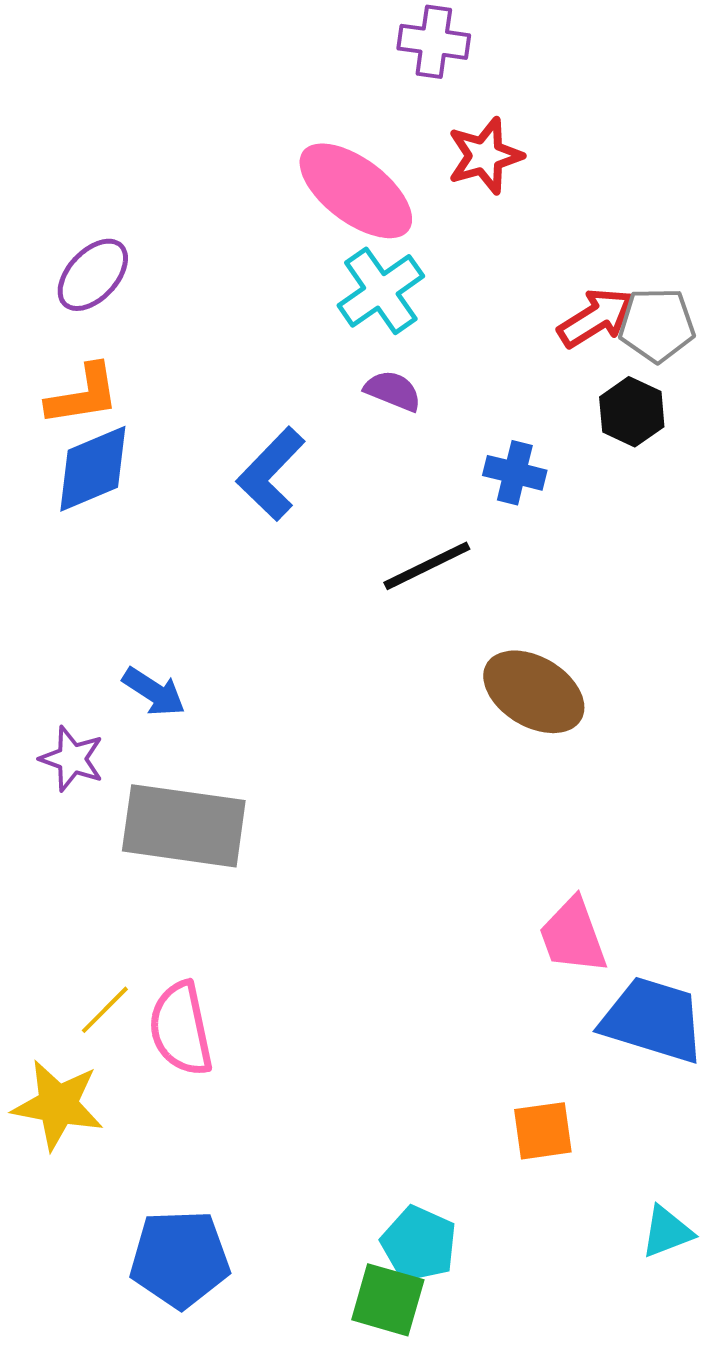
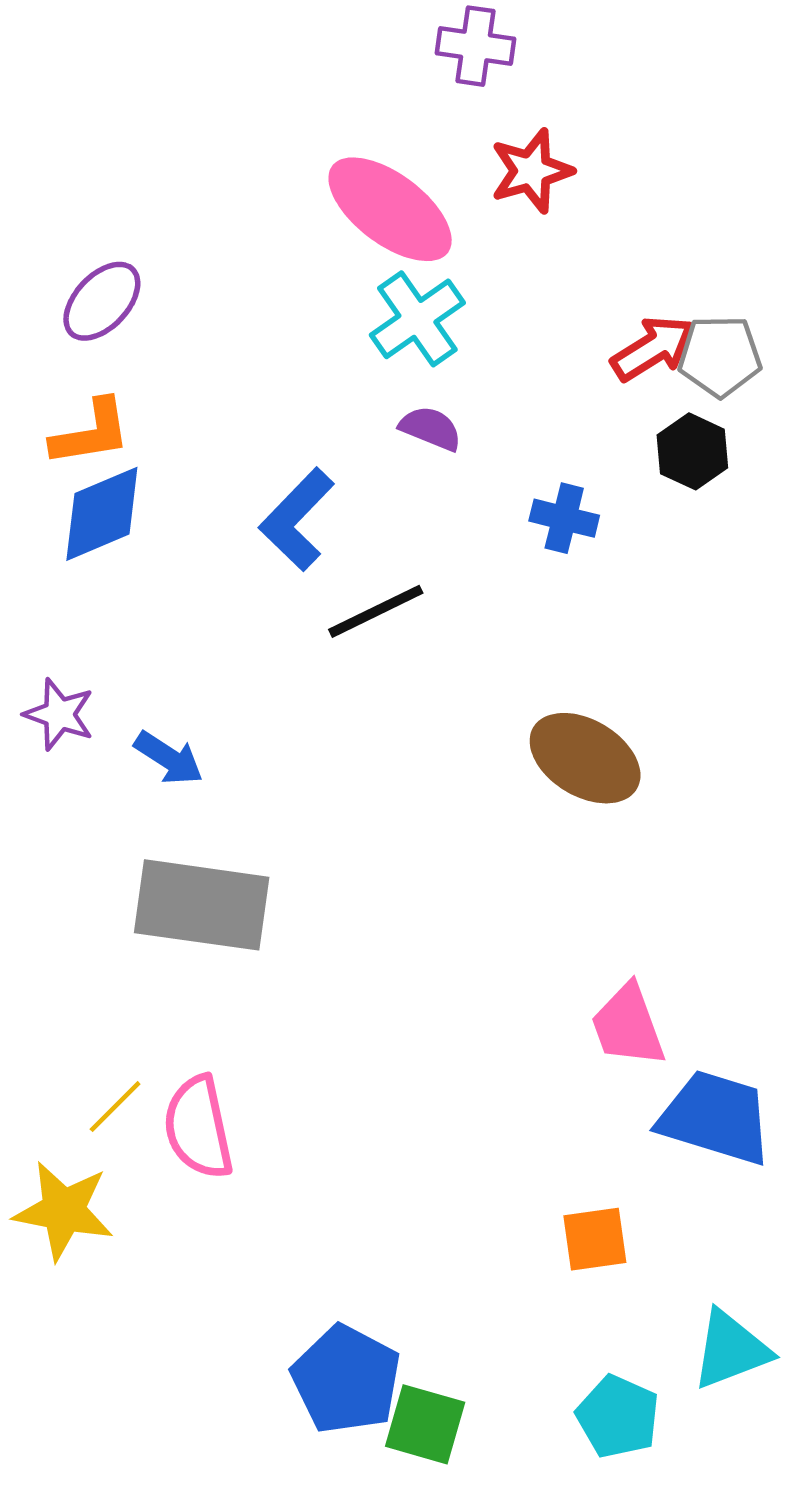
black line: (427, 566) -> (376, 611), moved
purple star: (72, 759) -> (59, 714), moved
cyan triangle: (667, 1232) -> (731, 1350), size x1.4
cyan pentagon: (419, 1244) -> (618, 1417), moved
blue pentagon: (180, 1259) -> (346, 1379), moved, turned 30

